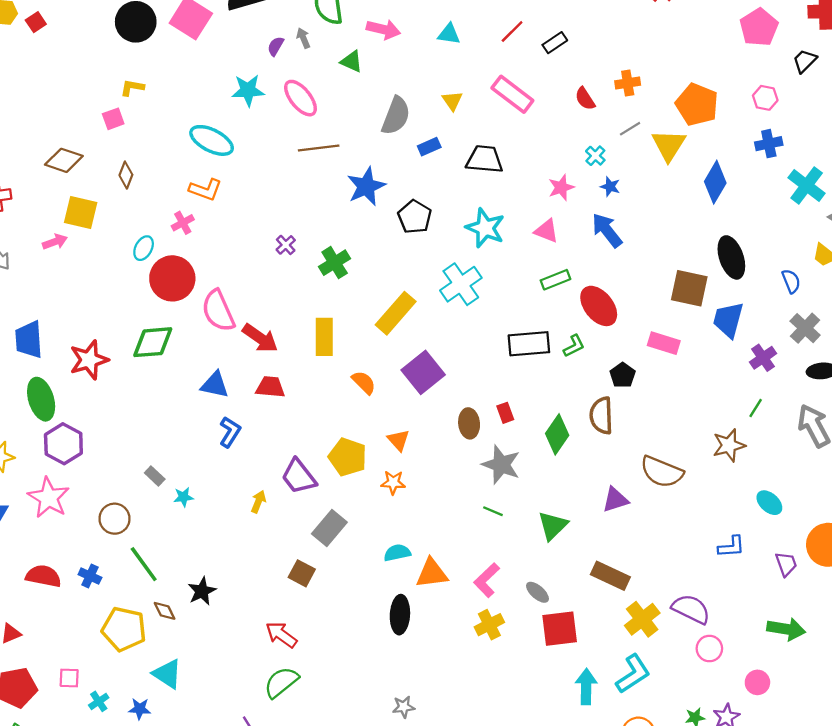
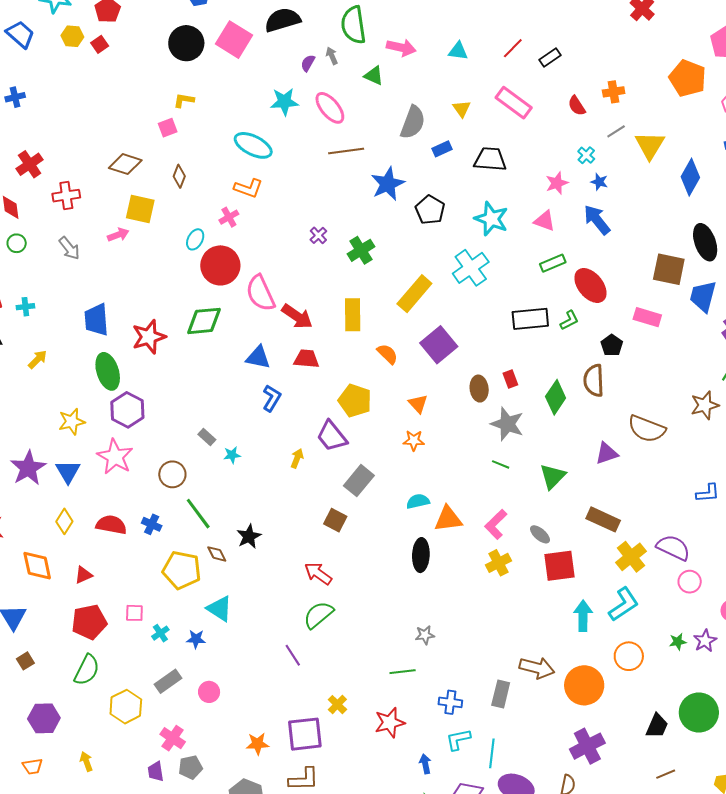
orange pentagon: (697, 104) -> (688, 78), moved
yellow pentagon: (348, 457) -> (355, 401), moved

